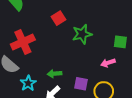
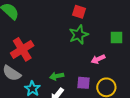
red square: (59, 18) -> (79, 12), moved, turned -32
pink arrow: (108, 63) -> (98, 59), moved

